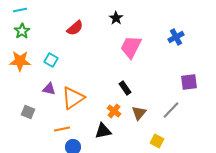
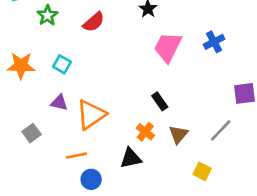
green star: (22, 31) -> (47, 15), moved
blue cross: (176, 37) -> (214, 42), moved
gray square: (28, 112) -> (32, 133), turned 32

